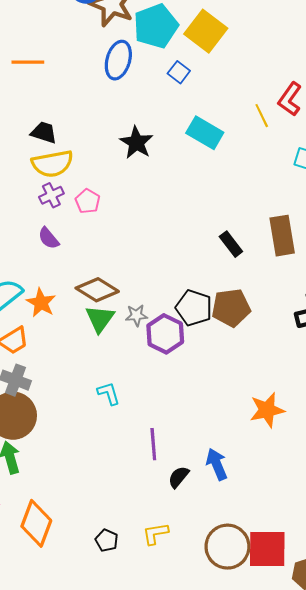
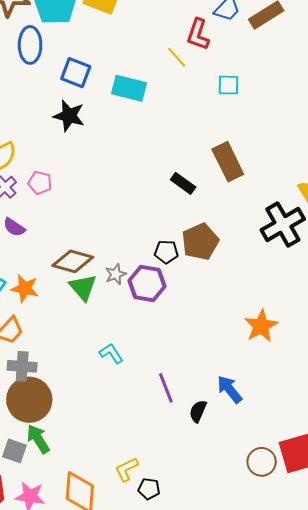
blue square: (179, 72) -> (76, 73), moved, size x1.4
black pentagon: (194, 308) -> (166, 252), size x0.7
yellow L-shape: (155, 534) -> (126, 469), moved
brown circle: (227, 547) -> (262, 462), size x0.7

